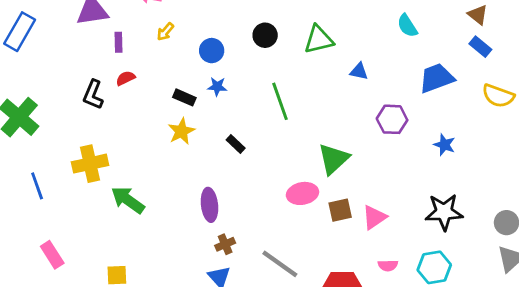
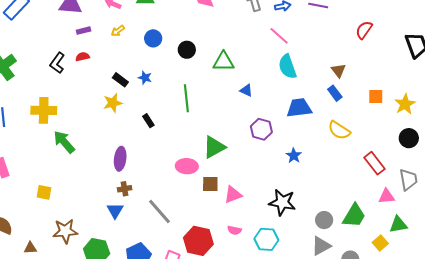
cyan semicircle: (407, 26) -> (287, 67), size x1.4
purple rectangle: (118, 42) -> (84, 31), turned 64
blue circle: (212, 51) -> (153, 38), moved

